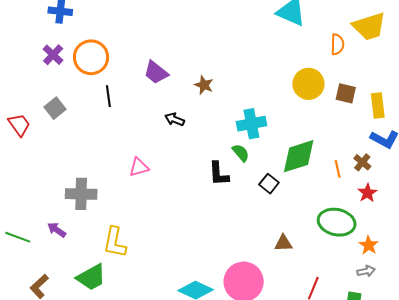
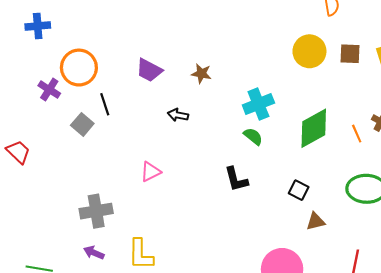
purple cross: (53, 55) -> (49, 90), moved
gray square: (55, 108) -> (82, 124), moved
black L-shape: (219, 174) -> (236, 179), moved
black square: (269, 184) -> (299, 190), moved
purple arrow: (57, 230) -> (94, 253), moved

